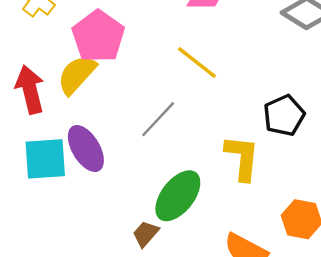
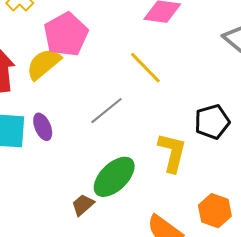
purple ellipse: (86, 149) -> (43, 127), size x0.7

